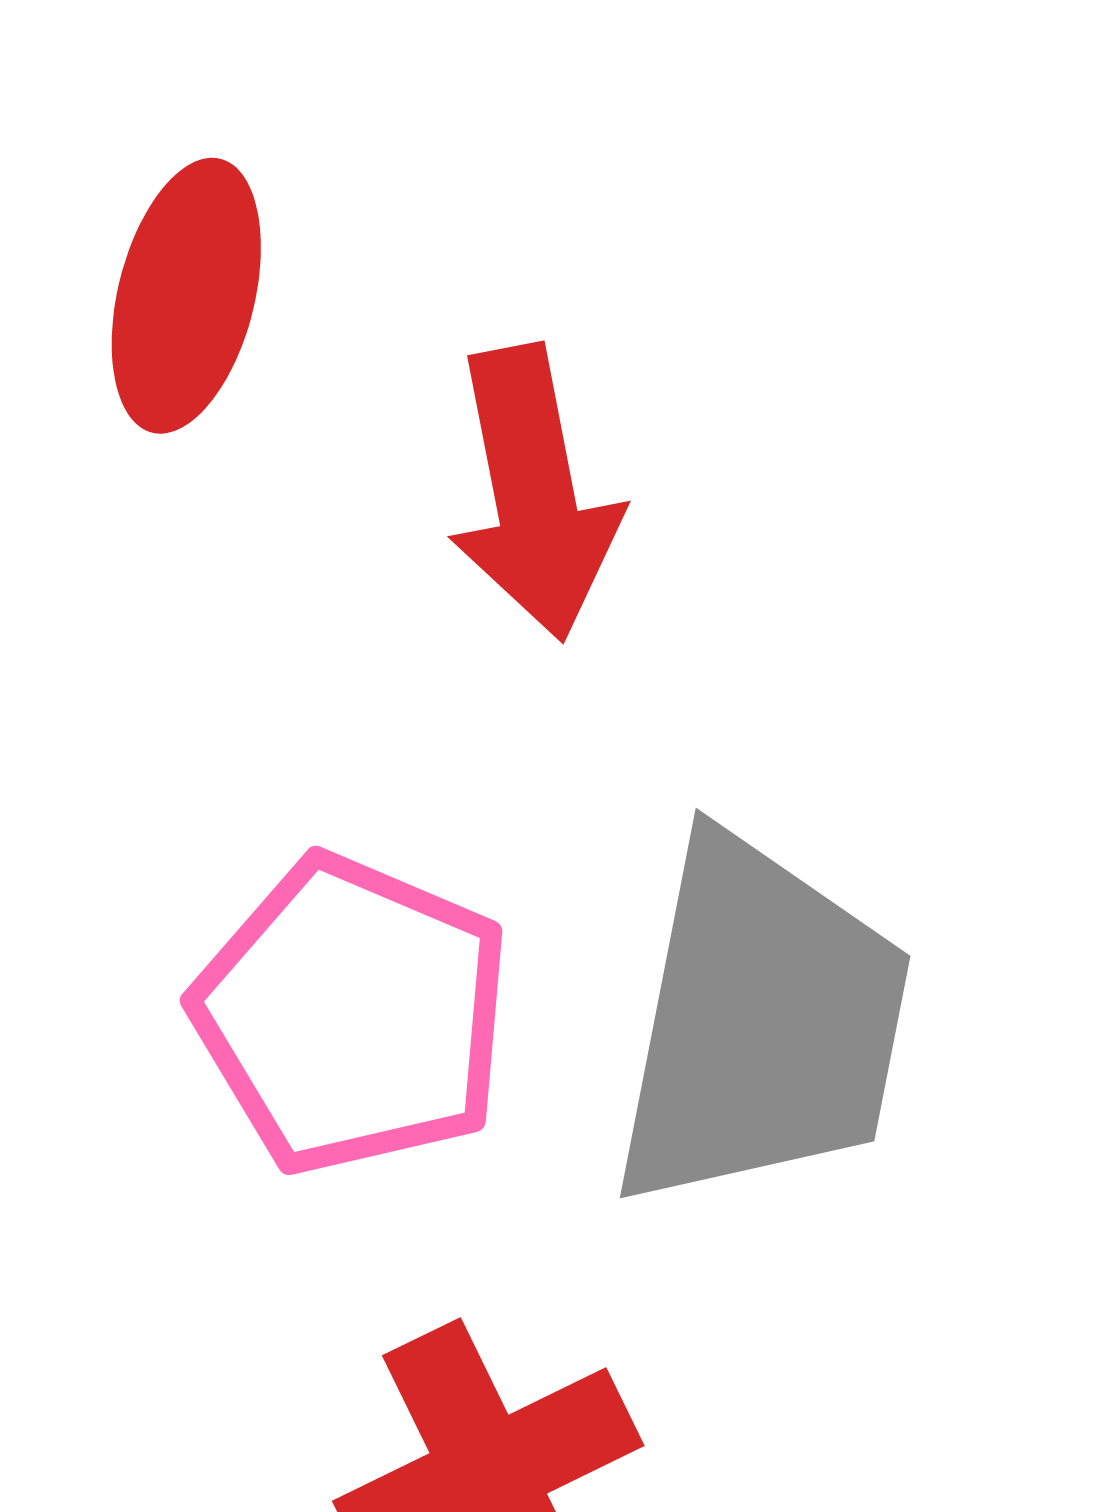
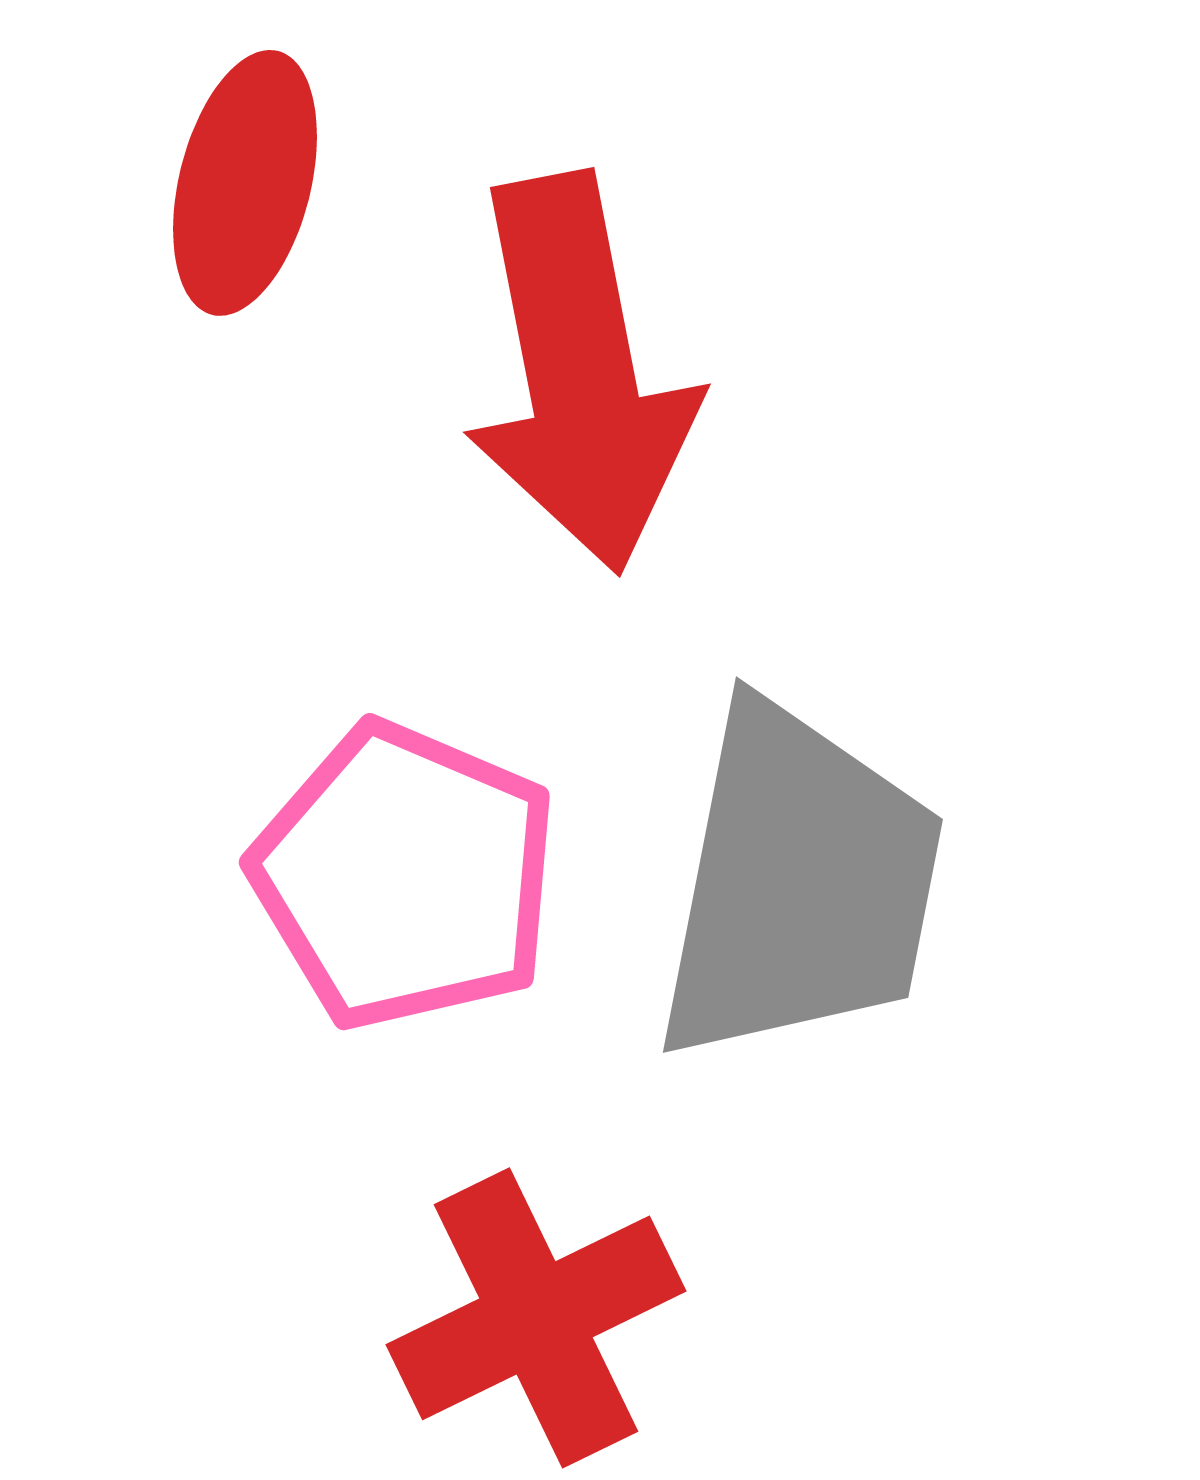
red arrow: (534, 493) -> (580, 373), size x1.4

